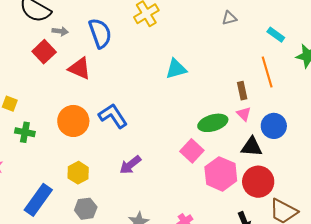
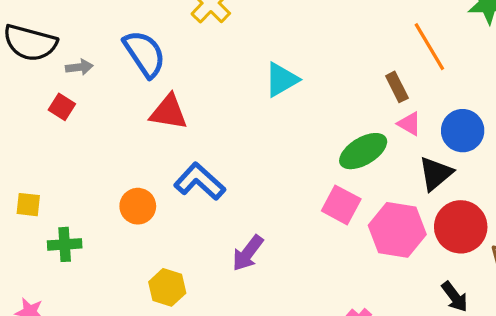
red square: (44, 52) -> (62, 107), size x0.7
red triangle: (80, 68) -> (169, 112), moved
orange circle: (73, 121) -> (138, 206), size x0.7
black triangle: (252, 147) -> (436, 174), turned -30

